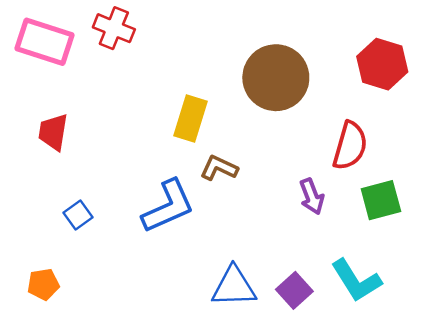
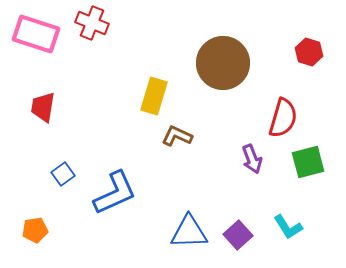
red hexagon: (382, 64) -> (309, 52), size x0.7
blue L-shape: (168, 206) -> (115, 193), moved
cyan L-shape: (356, 281) -> (288, 227), size x0.7

